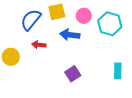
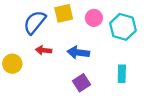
blue arrow: (70, 35) -> (78, 53), moved
cyan rectangle: (118, 71) -> (122, 74), moved

